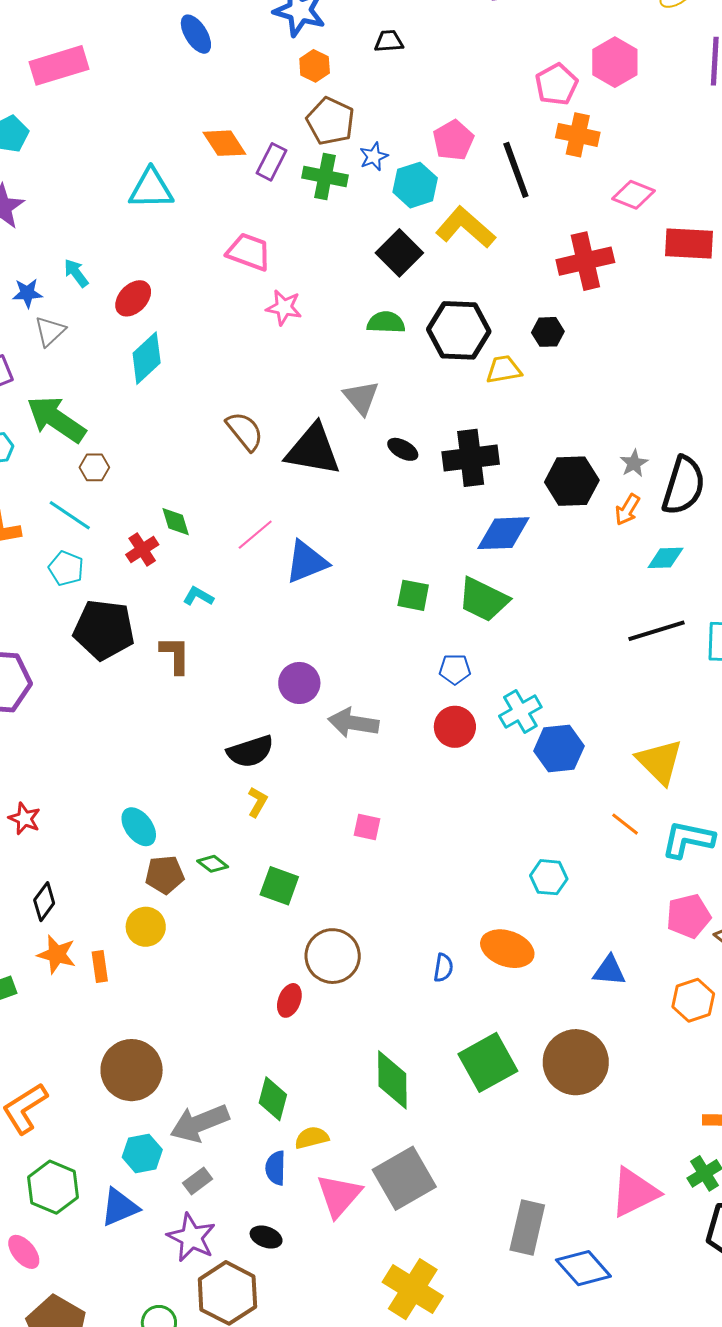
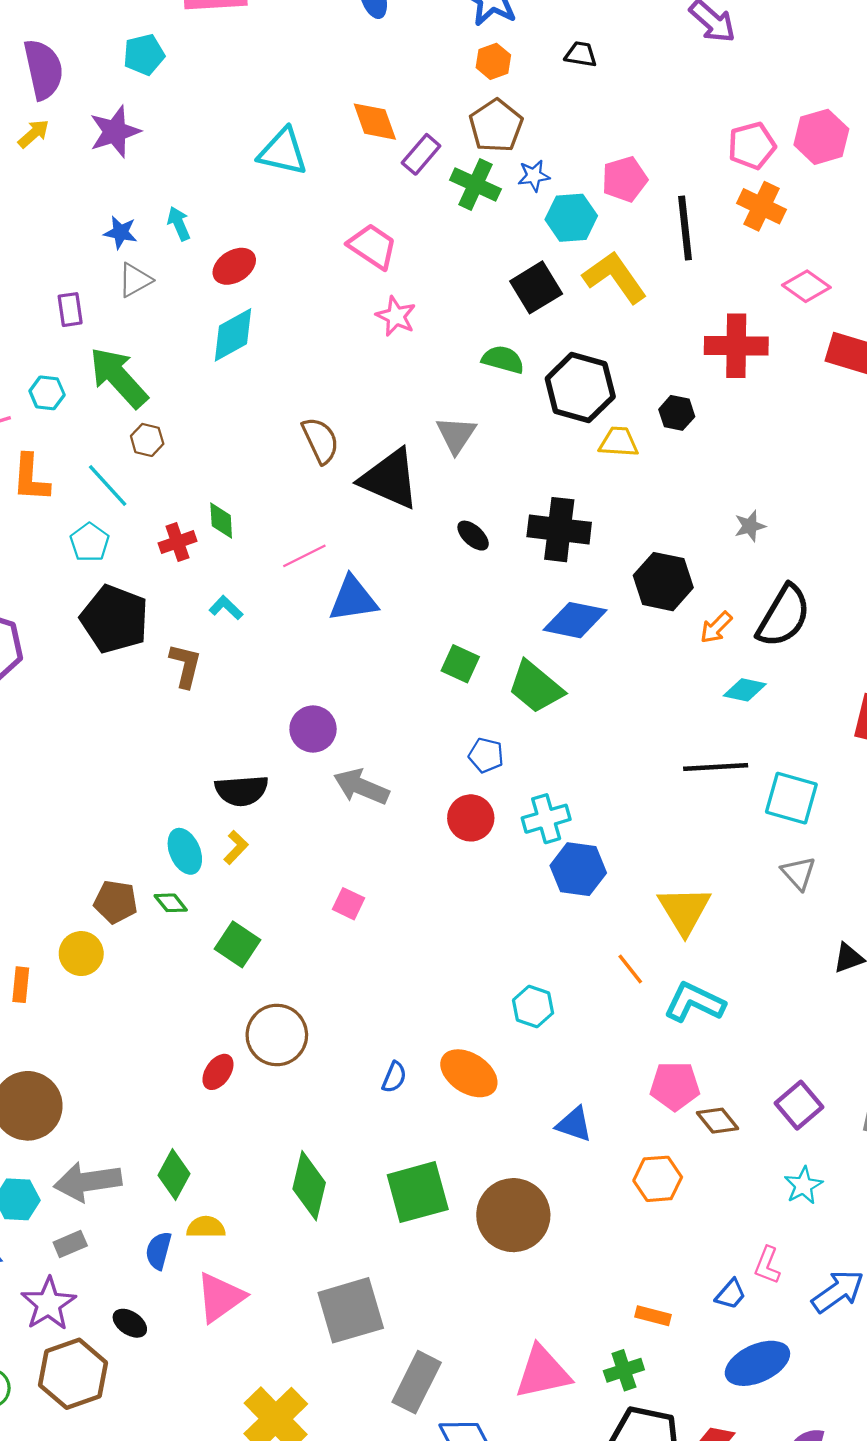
black ellipse: (403, 449) -> (473, 536), moved
gray star: (634, 463) -> (750, 526), moved
cyan ellipse: (139, 827) -> (185, 851), moved
gray square: (404, 1178) -> (351, 1310), moved

